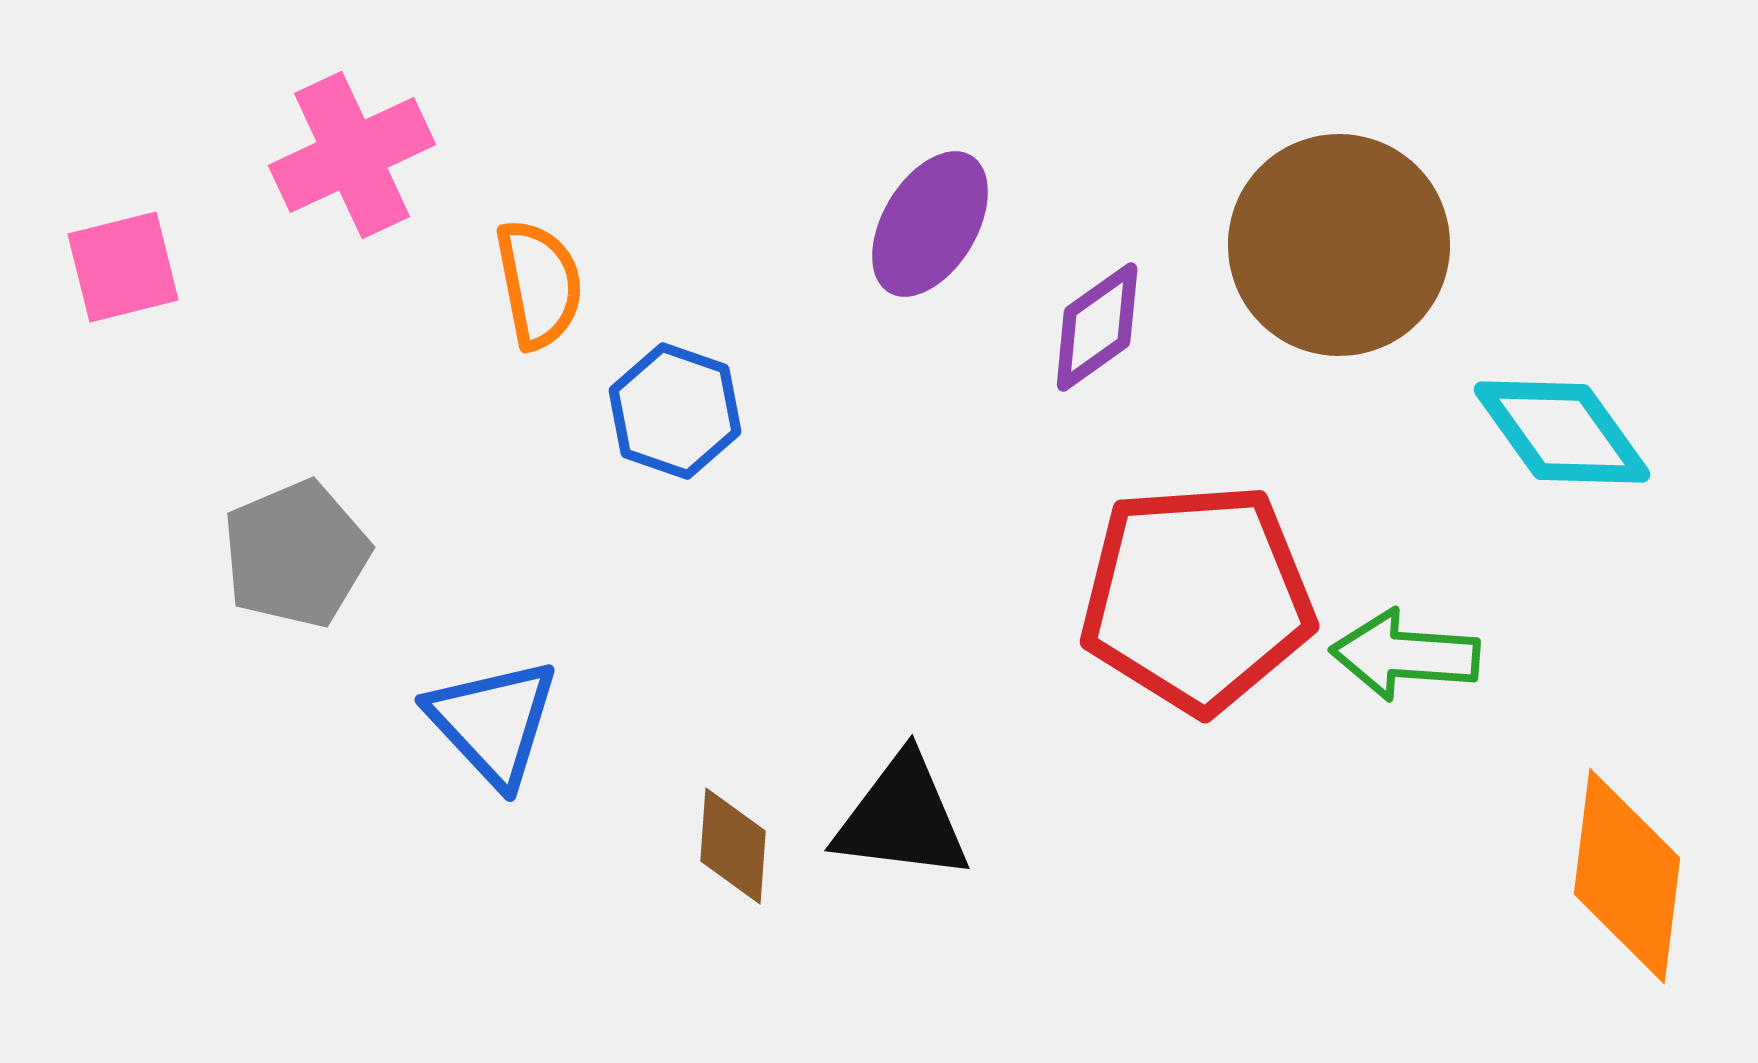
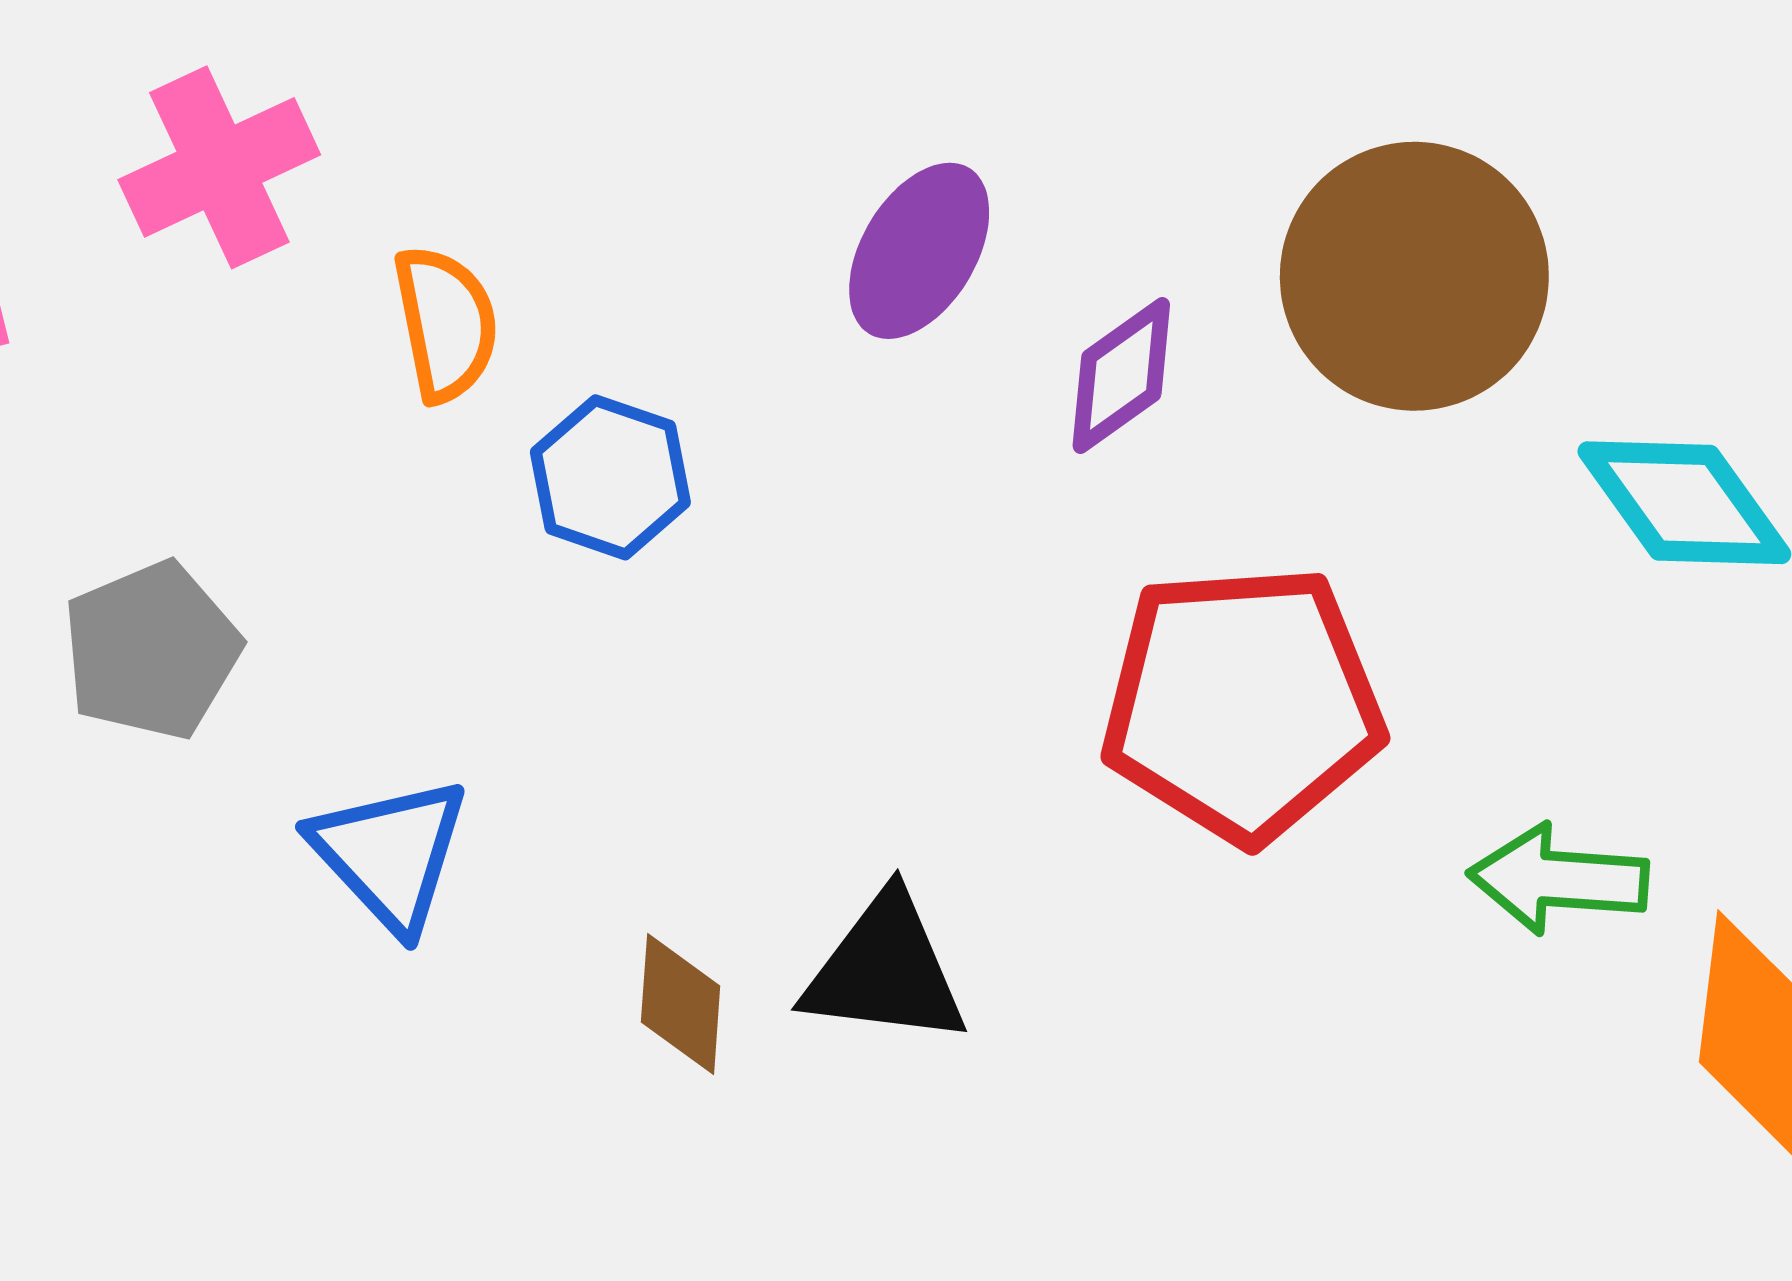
green arrow: (1405, 655) -> (1558, 879), moved

